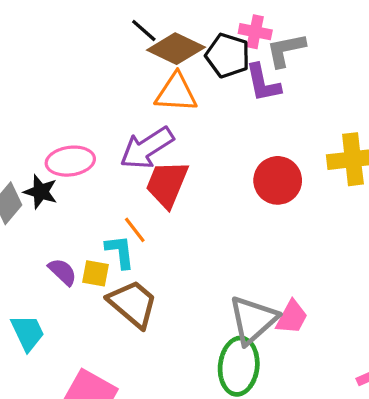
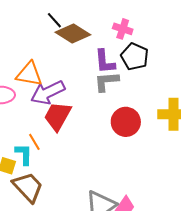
gray L-shape: (286, 50) -> (106, 81), moved
black pentagon: (228, 56) -> (135, 57), moved
purple L-shape: (263, 83) -> (105, 62), moved
orange triangle: (176, 93) -> (29, 74), moved

